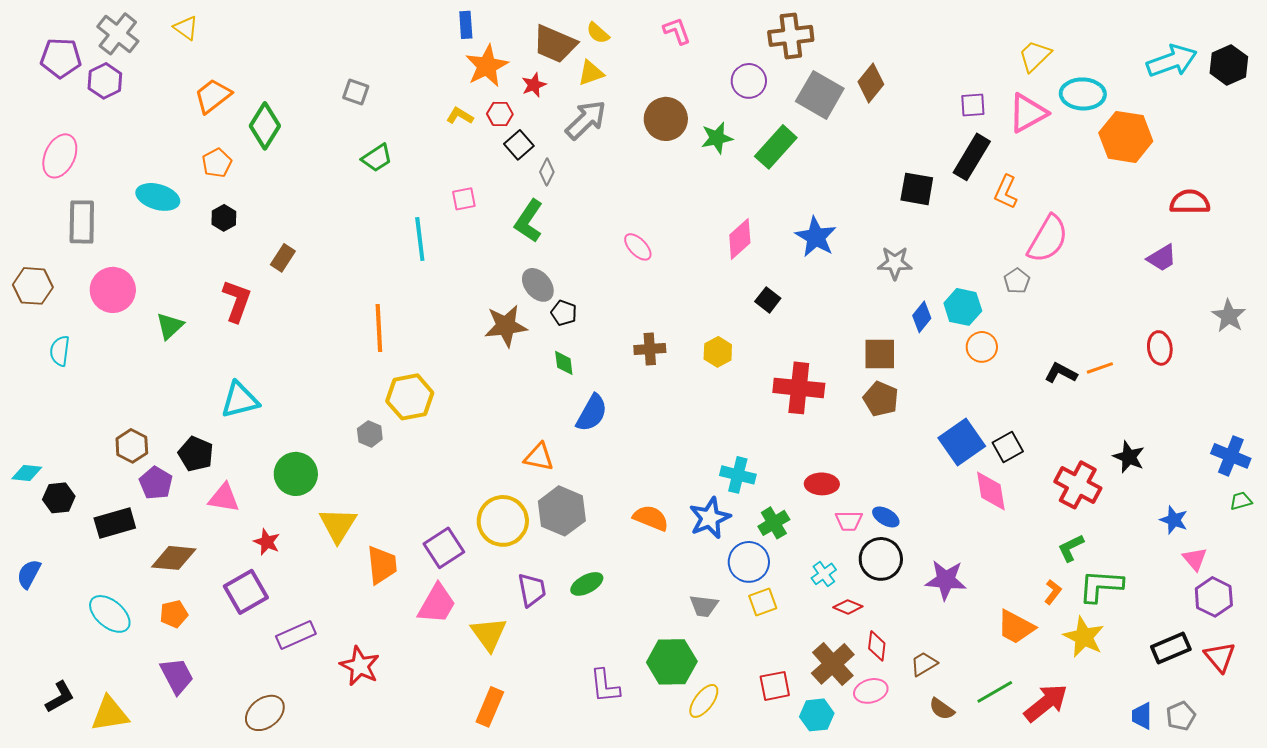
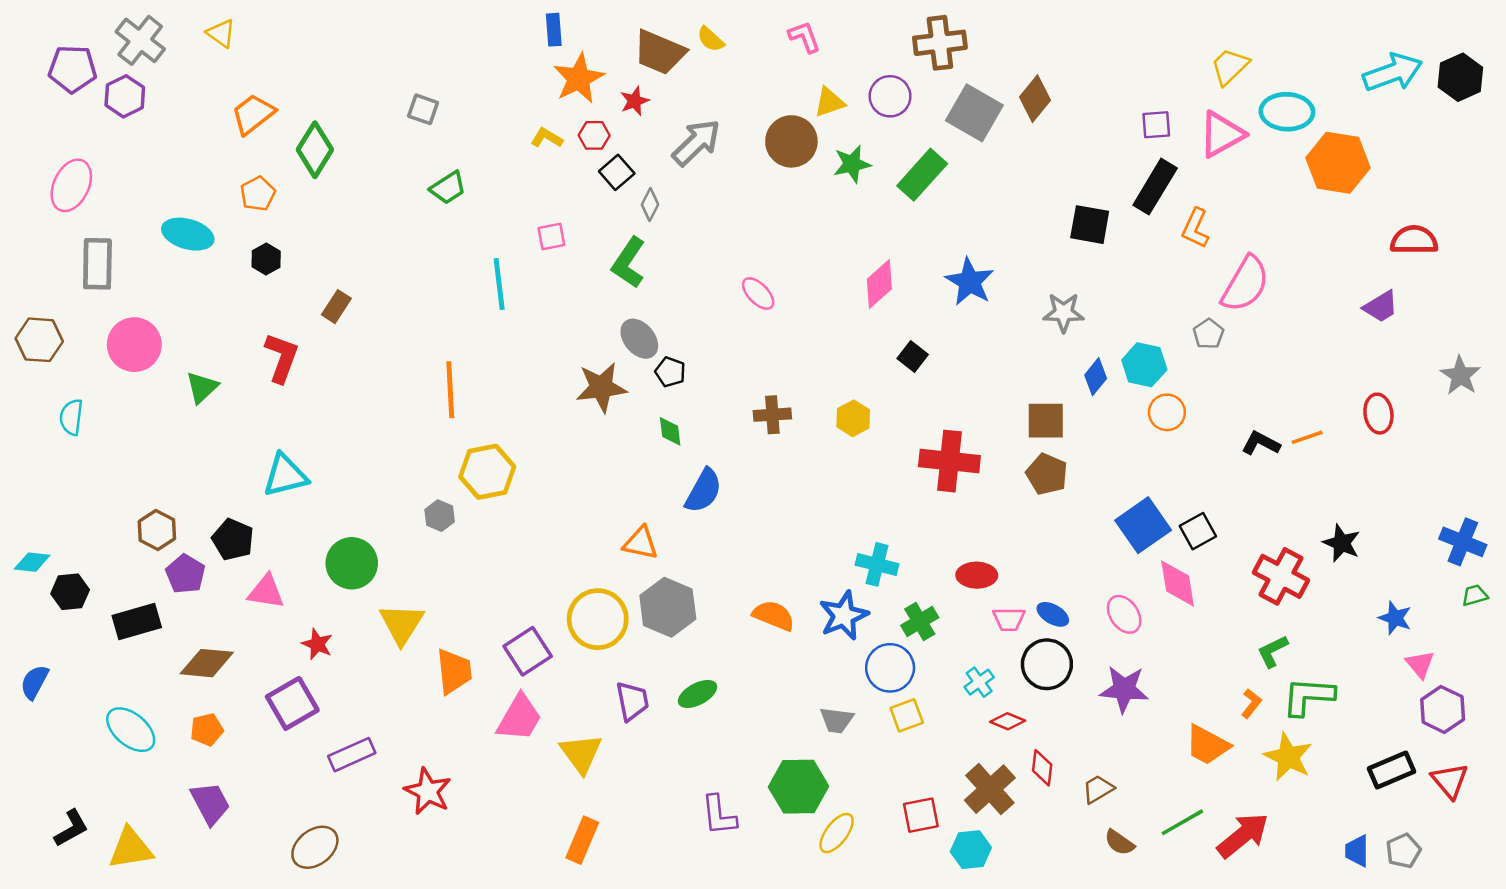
yellow triangle: (591, 73) -> (829, 102), moved
pink ellipse: (871, 691) -> (1124, 614), moved, turned 72

